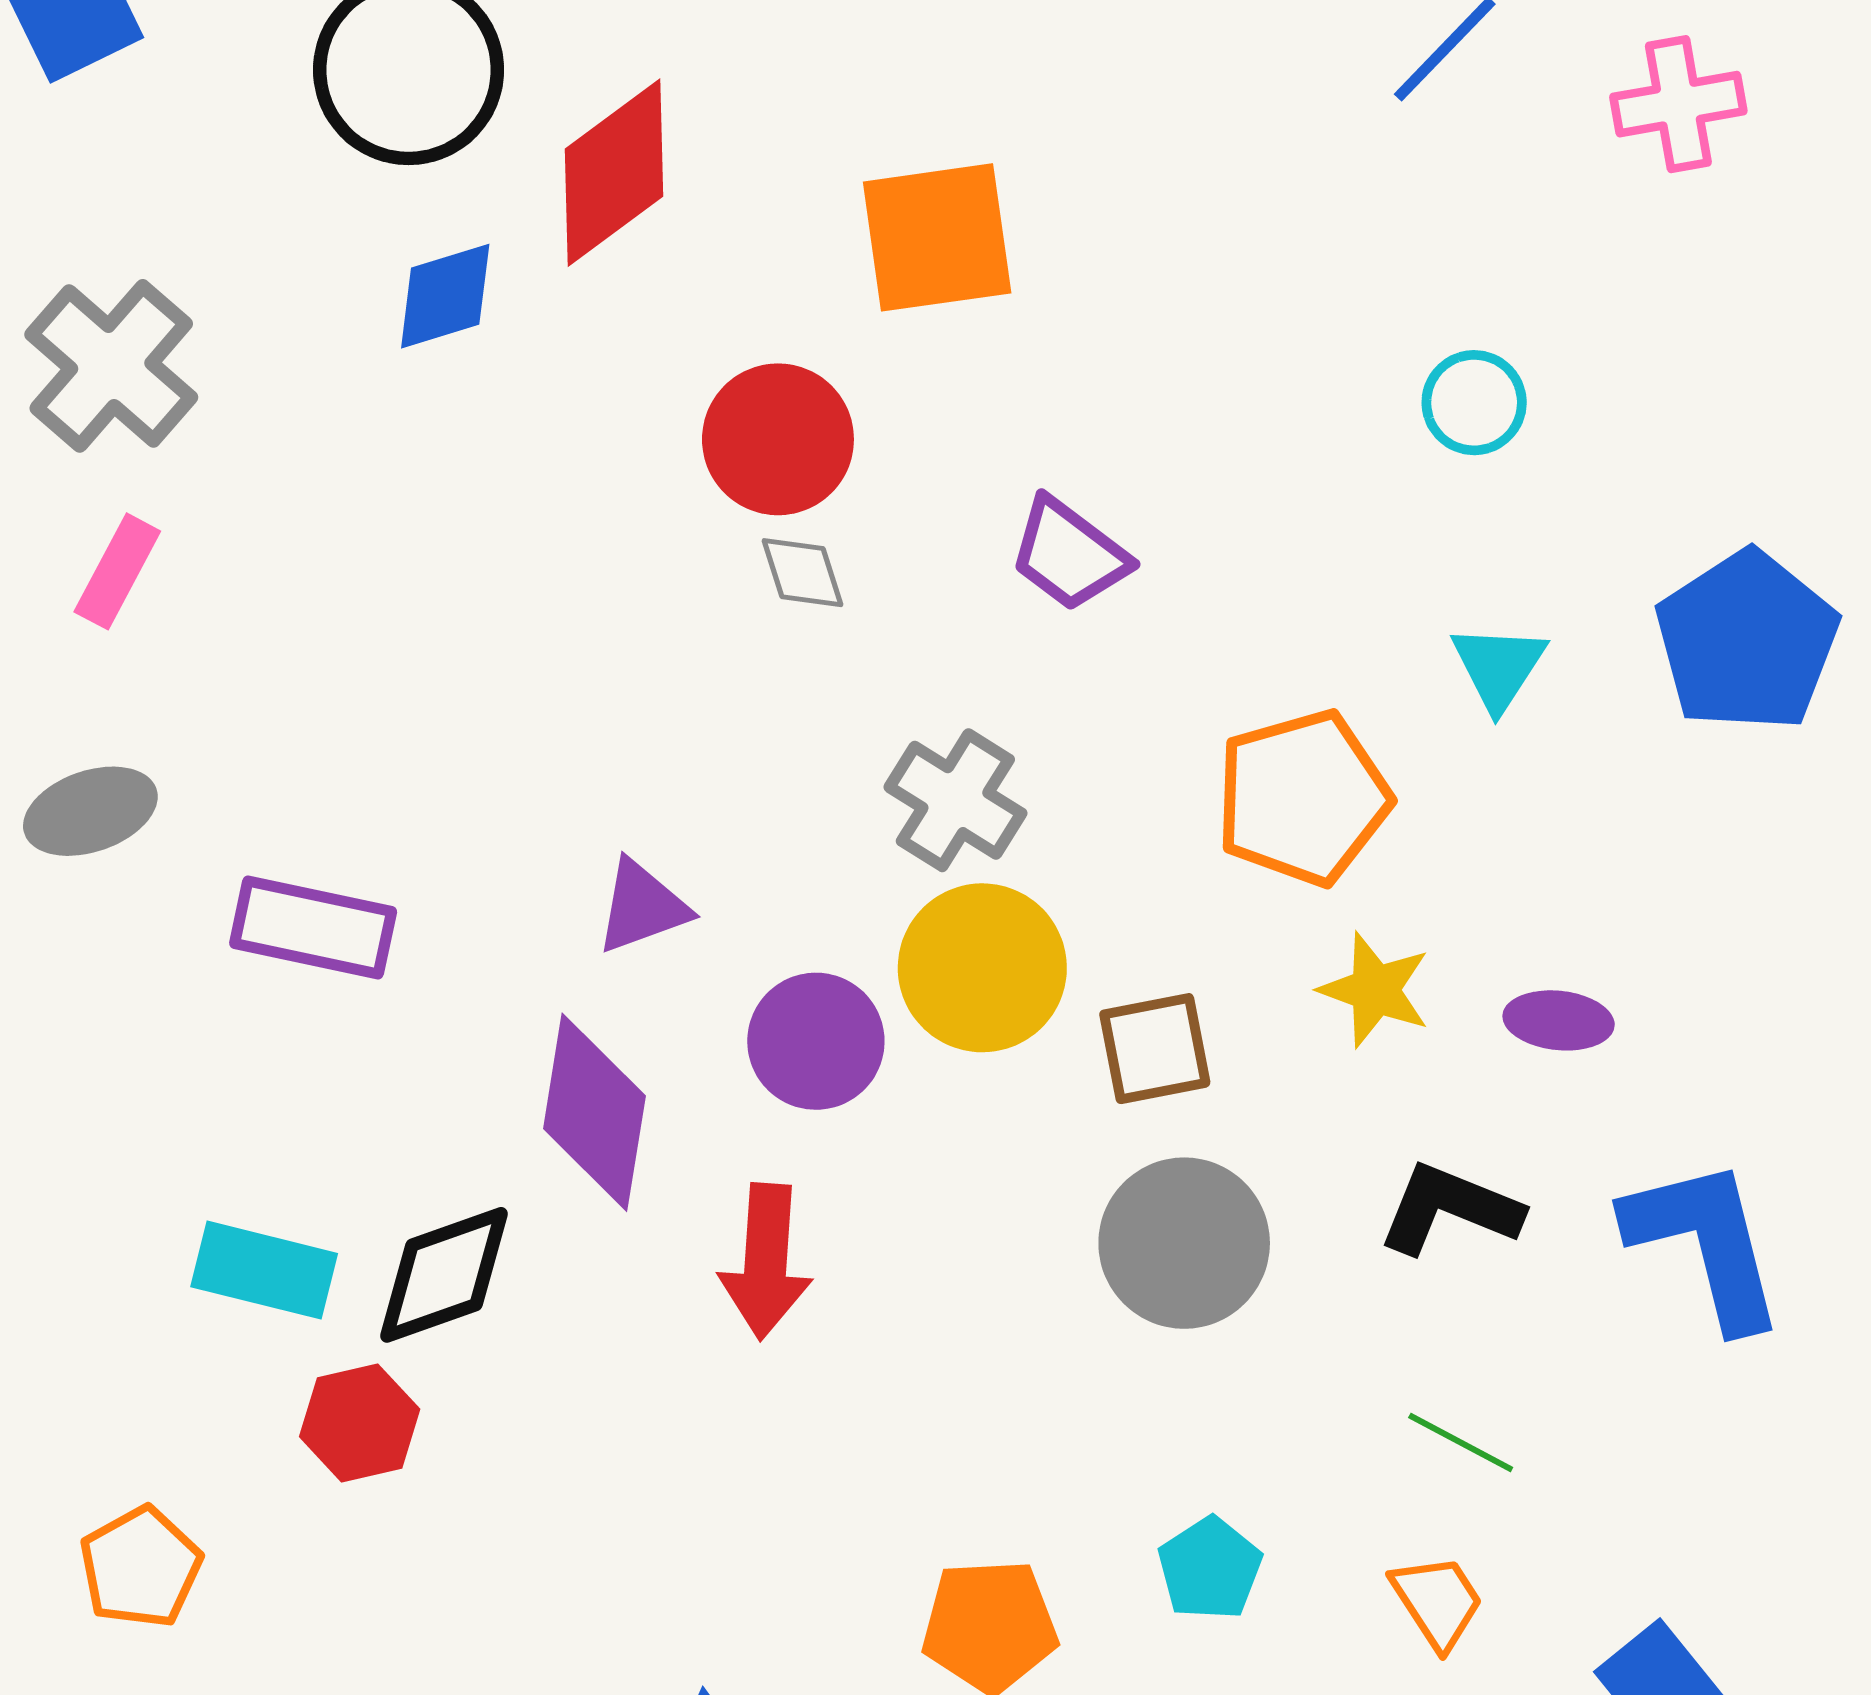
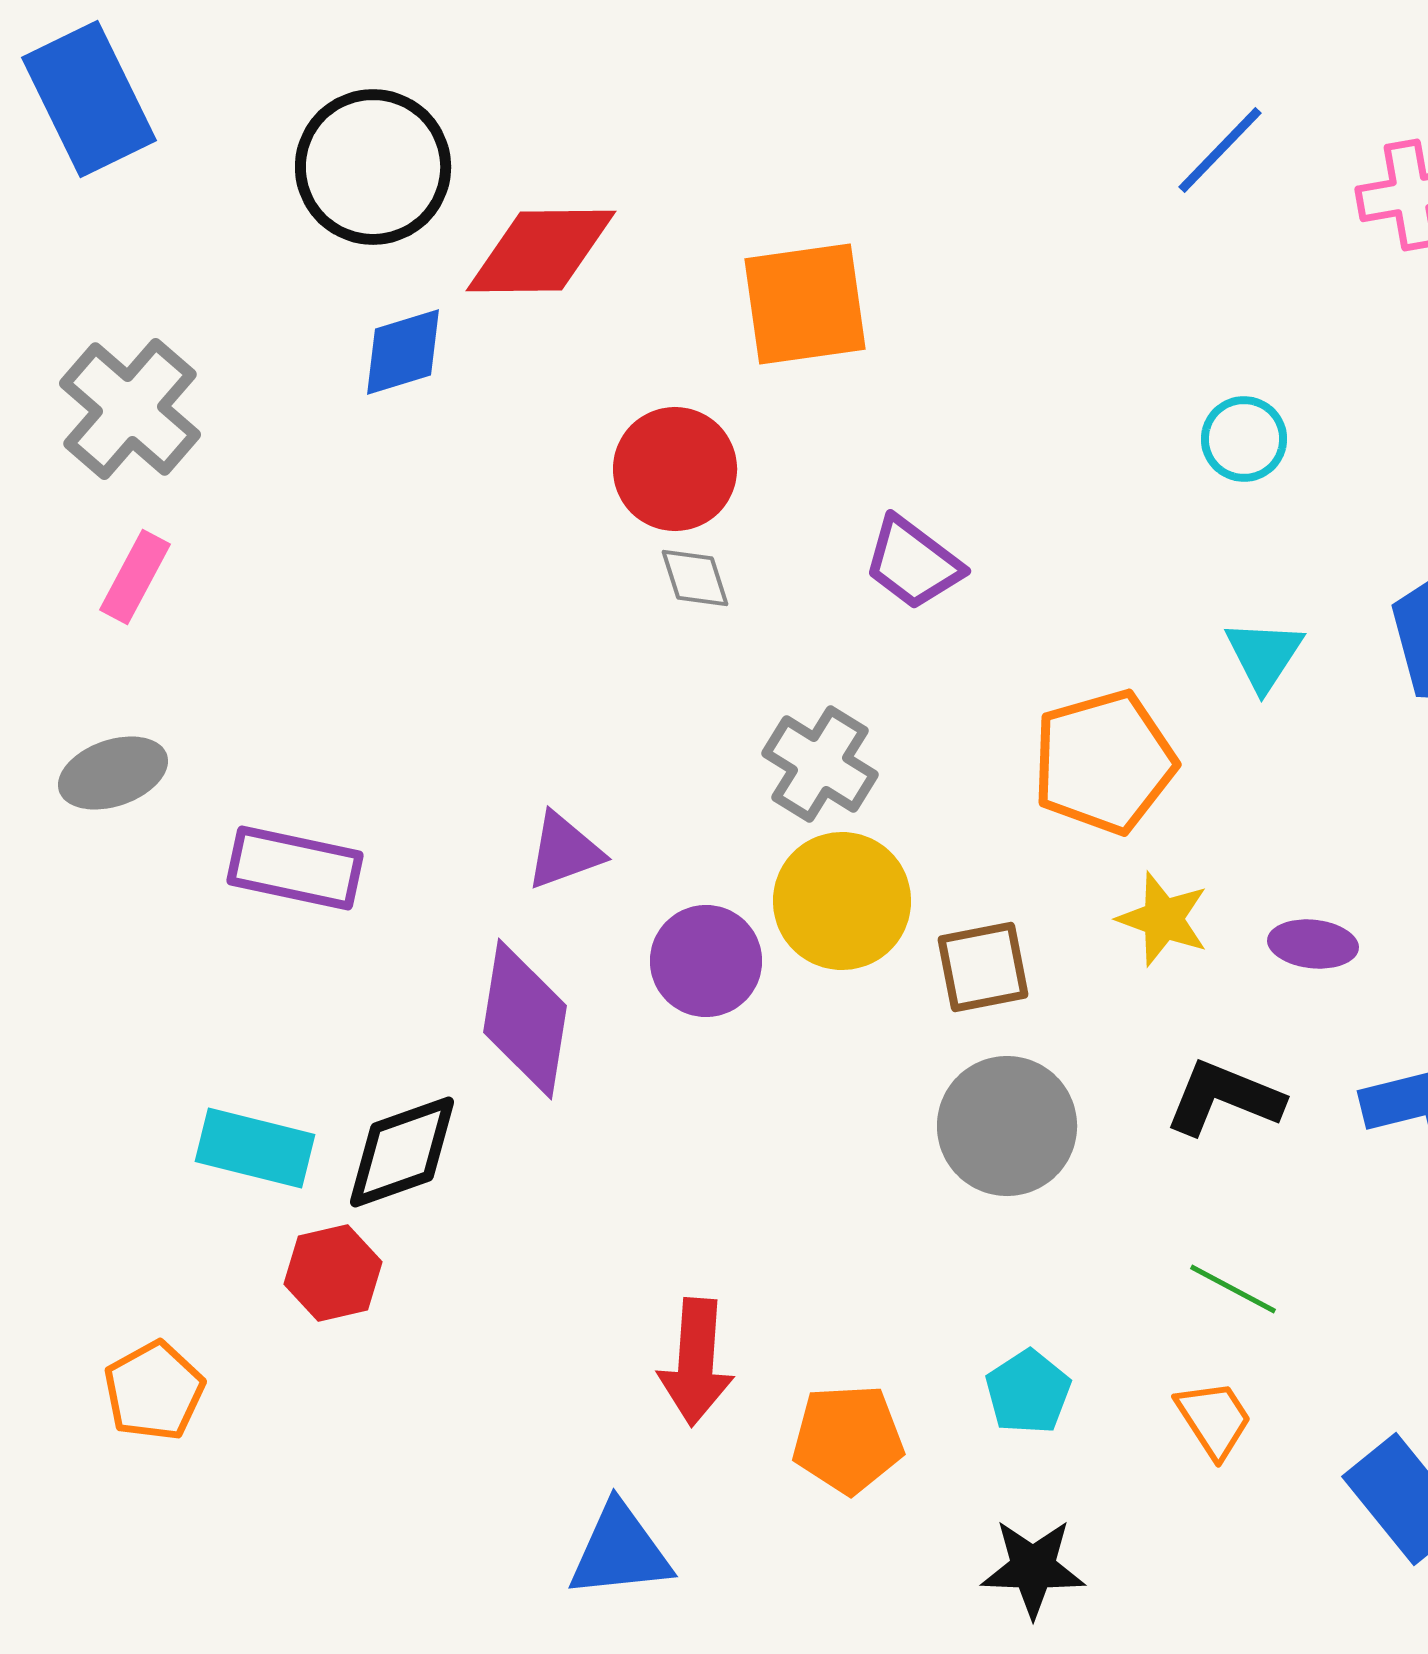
red diamond: (614, 173) -> (541, 251), turned 36
red arrow: (766, 1261) -> (696, 1362), moved

